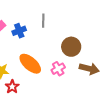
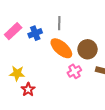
orange ellipse: (30, 64) -> (61, 48), moved

